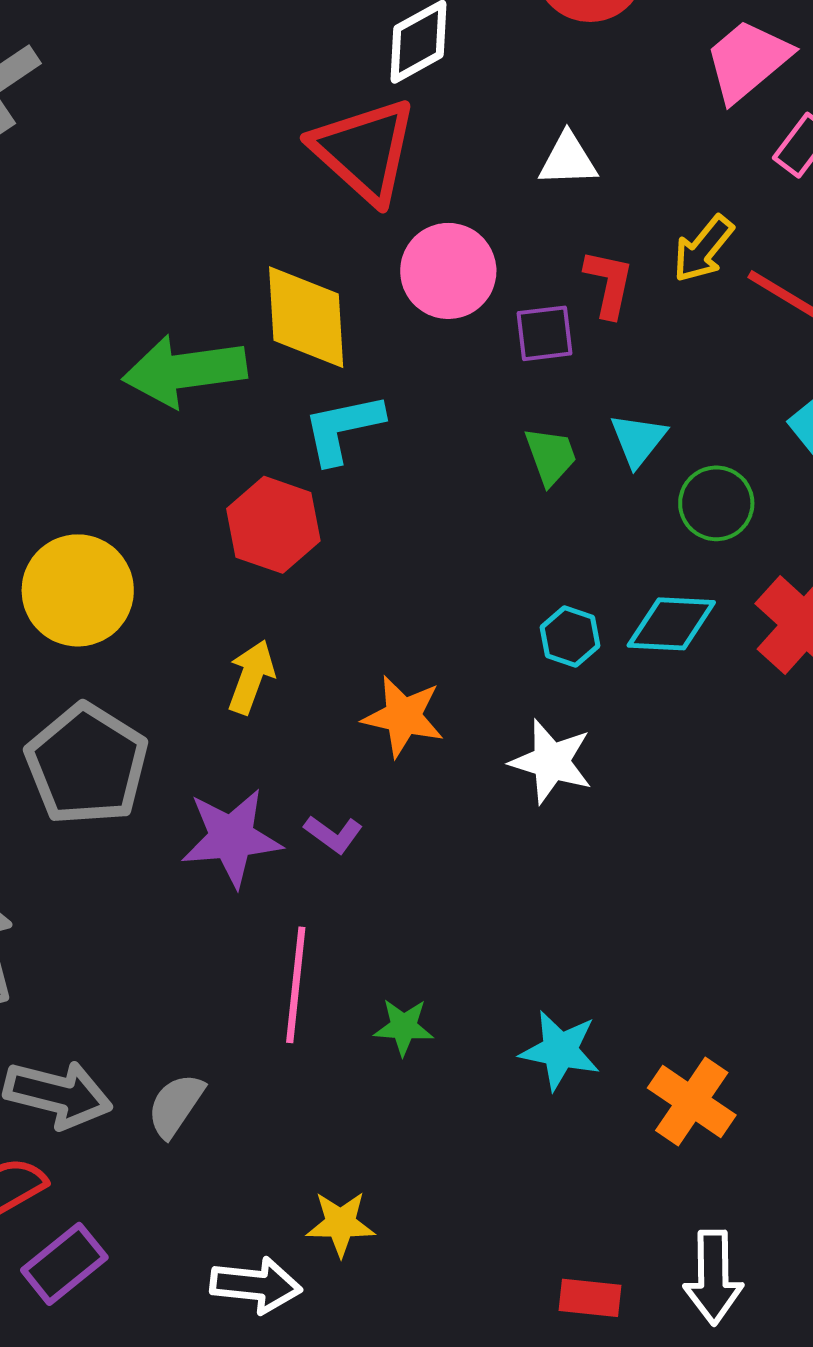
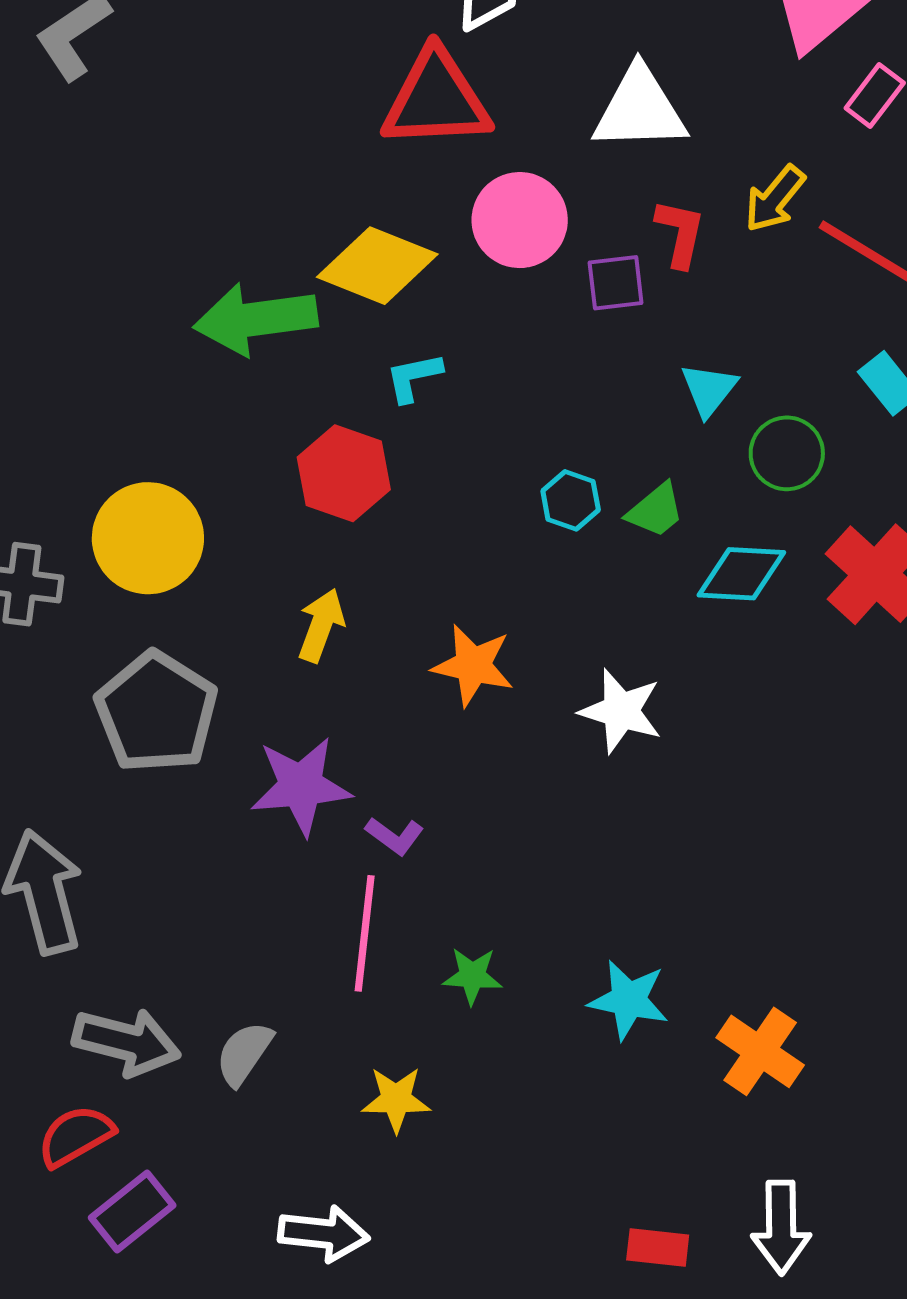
red triangle: (364, 151) -> (436, 99), turned -45
white triangle: (568, 160) -> (640, 109), size x1.6
yellow diamond: (306, 317) -> (377, 266), turned -65
cyan L-shape: (343, 428) -> (414, 377), size x0.7
green trapezoid: (551, 456) -> (655, 510), moved, turned 70
cyan hexagon: (570, 636) -> (571, 500), moved
purple L-shape: (333, 834) -> (395, 836), moved
yellow star: (341, 1224) -> (396, 1099), moved

